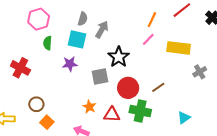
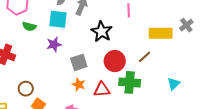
pink line: (148, 39) -> (129, 10), turned -40
green semicircle: (48, 43) -> (29, 26), turned -72
yellow rectangle: (179, 48) -> (161, 33), moved
gray cross: (200, 72) -> (186, 25), moved
gray square: (100, 76) -> (79, 62), moved

